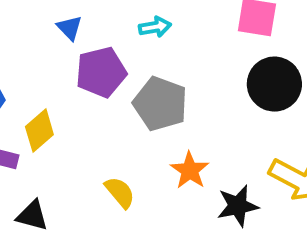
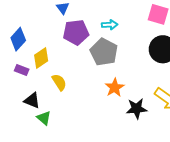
cyan arrow: (155, 27) -> (110, 25), moved
yellow semicircle: (120, 192) -> (59, 82), moved

